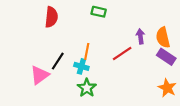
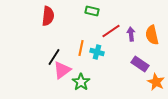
red line: (122, 54) -> (111, 31), moved
purple rectangle: (166, 57) -> (140, 64), moved
cyan cross: (81, 66) -> (97, 52), moved
pink triangle: (40, 75) -> (62, 70), moved

